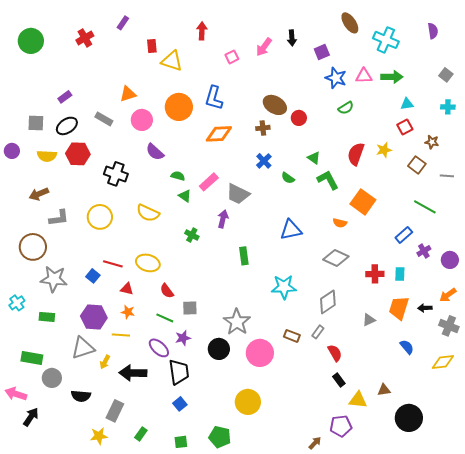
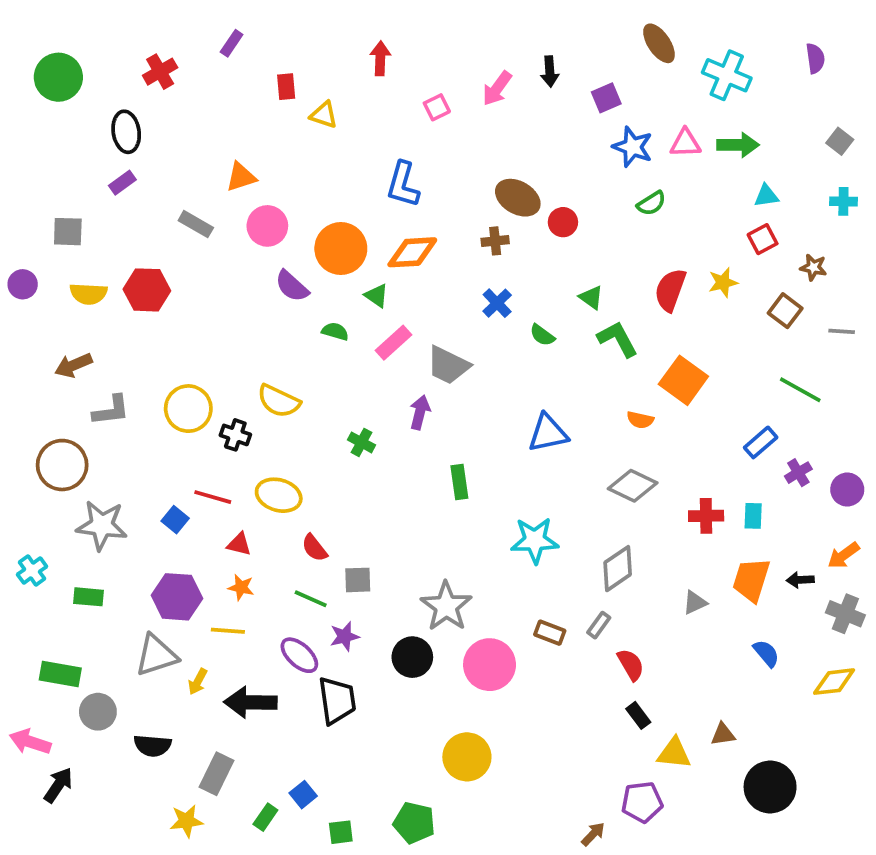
yellow triangle: (172, 61) -> (324, 115), size x0.7
orange circle: (179, 107) -> (341, 249), moved
black ellipse: (67, 126) -> (126, 132), moved, turned -65
black cross: (116, 174) -> (235, 435), moved, size x0.7
green triangle: (185, 196) -> (377, 296), moved
blue square: (180, 404) -> (303, 795), moved

